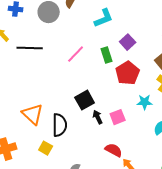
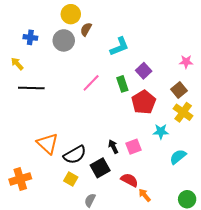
black line: (30, 48) -> (31, 88), moved
black square: (85, 100) -> (100, 168), moved
black semicircle: (60, 125) -> (75, 155), turned 60
yellow square: (46, 148) -> (71, 179), moved

